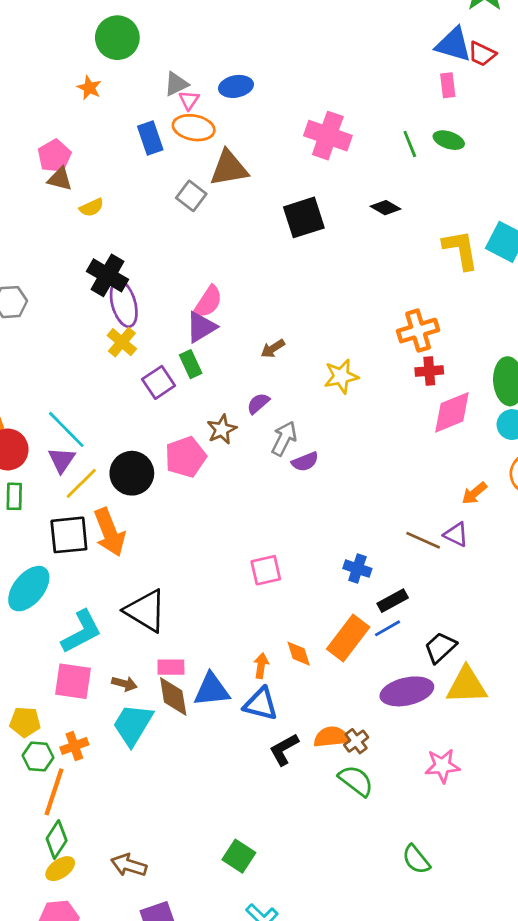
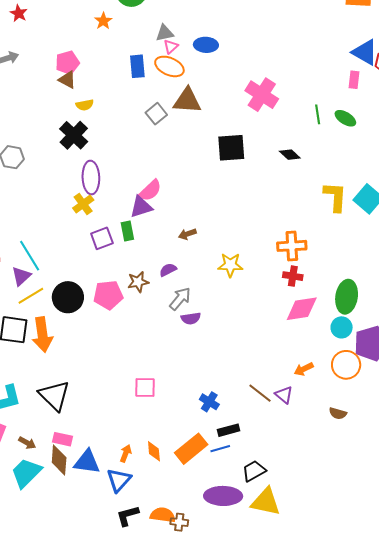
black cross: (108, 275) -> (74, 135), moved
blue triangle: (261, 704) -> (119, 480), turned 44
brown cross: (356, 741) -> (179, 522), turned 30

